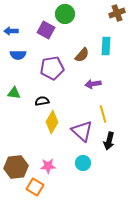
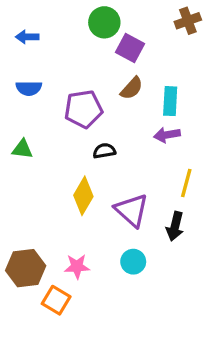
purple square: (46, 30) -> (130, 48), moved
blue arrow: (11, 31) -> (27, 37), moved
cyan rectangle: (106, 46) -> (170, 101), moved
purple arrow: (93, 84) -> (167, 135), moved
black semicircle: (42, 101) -> (104, 151), moved
yellow line: (103, 114) -> (186, 183), moved, turned 30

